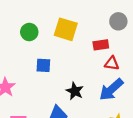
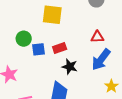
green circle: (29, 32) -> (24, 39), moved
red rectangle: (101, 45) -> (60, 48), moved

